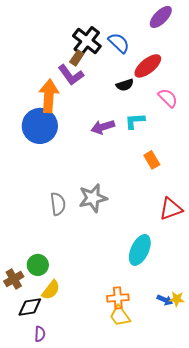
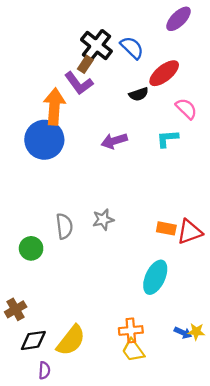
cyan L-shape: (135, 121) -> (167, 139), moved
orange rectangle: (152, 160) -> (166, 228), moved, turned -48
gray star: (93, 198) -> (103, 220), size x0.7
green circle: (38, 265) -> (31, 248), moved
yellow semicircle: (51, 290) -> (71, 340), moved, size x1.4

